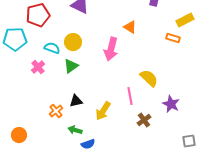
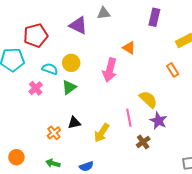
orange rectangle: (173, 38) -> (173, 70), moved, turned 40
purple star: (171, 104) -> (158, 121), moved
green arrow: (75, 130) -> (53, 163), moved

